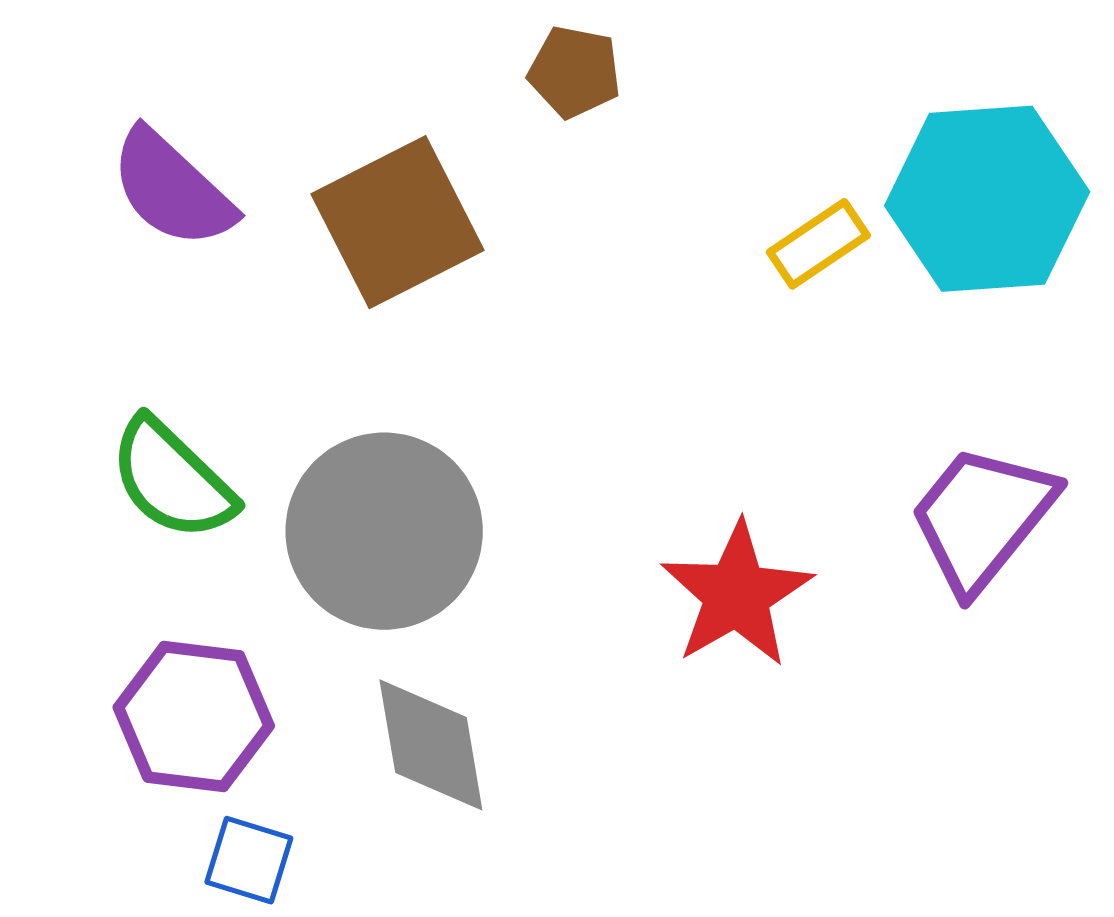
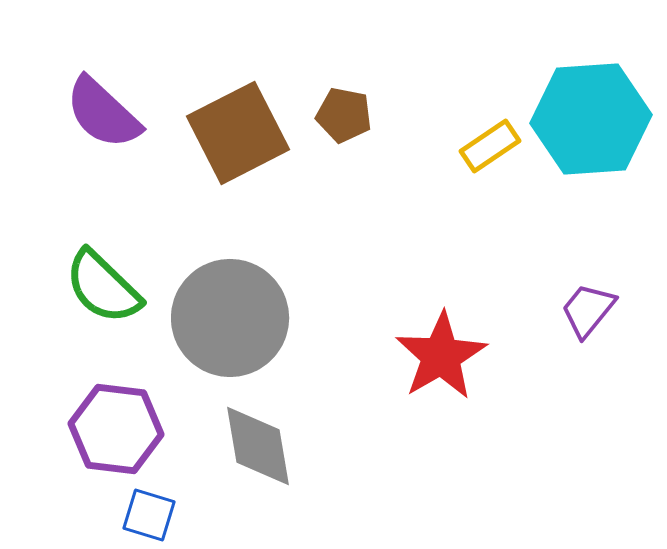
brown pentagon: (575, 72) -> (344, 115), moved
purple trapezoid: (982, 518) -> (588, 310), size x0.6

